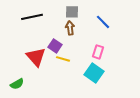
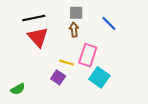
purple square: (55, 46) -> (58, 77), moved
pink rectangle: (98, 52) -> (88, 55), moved, size x1.5
red triangle: (36, 57) -> (38, 37), moved

